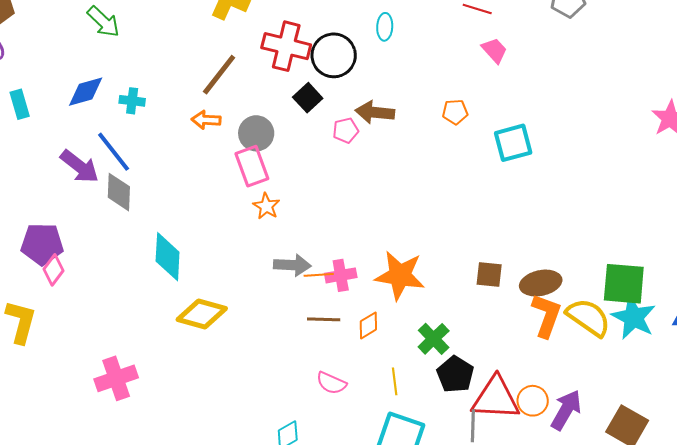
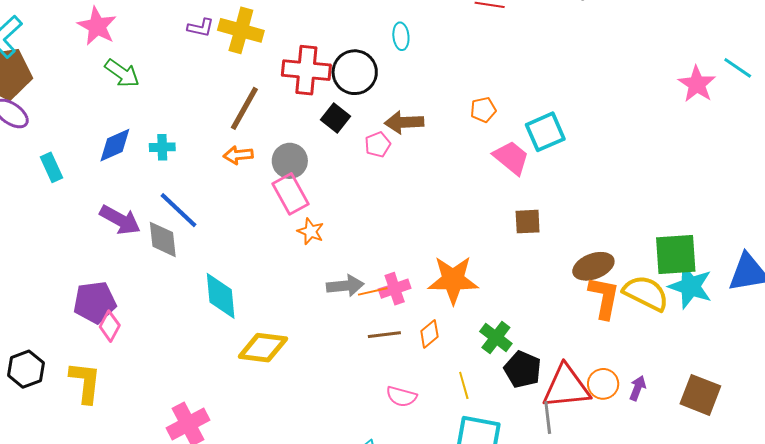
pink trapezoid: (494, 50) -> (511, 158), moved, size x1.4
blue line: (114, 152) -> (178, 210), moved
brown square: (489, 274) -> (528, 222), moved
purple arrow: (566, 410) -> (638, 388), size x0.6

